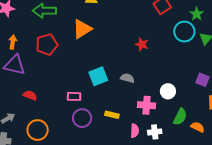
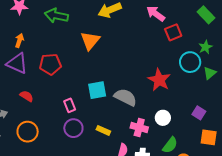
orange triangle: (82, 29) -> (90, 41), turned -30
red star: (142, 44) -> (159, 80), moved, size x1.6
red pentagon: (47, 45) -> (50, 64), moved
gray semicircle: (127, 78) -> (125, 97), size x1.6
pink rectangle: (74, 96) -> (70, 105), turned 56

